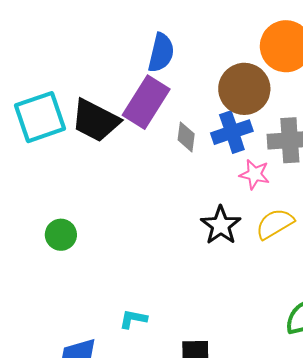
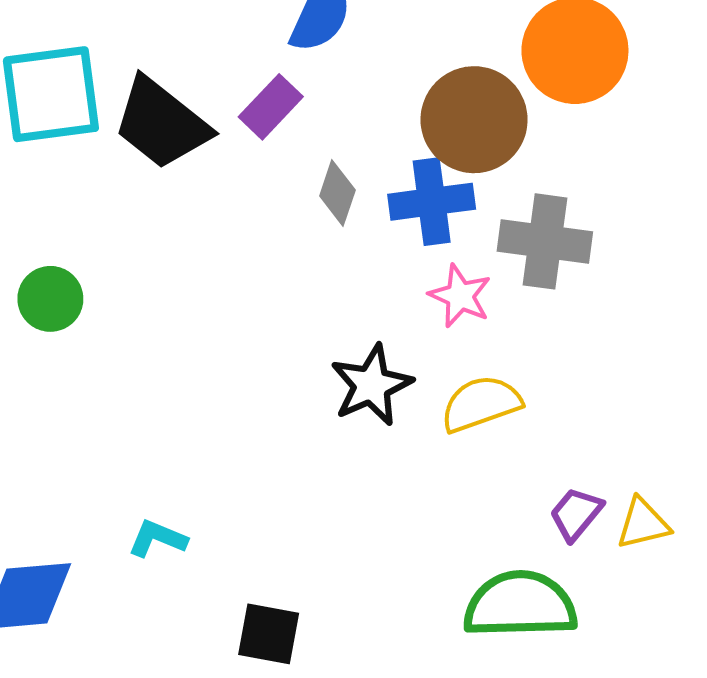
purple rectangle: (146, 102) -> (271, 107), size x0.6
green circle: (61, 235) -> (50, 299), moved

